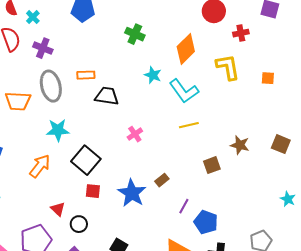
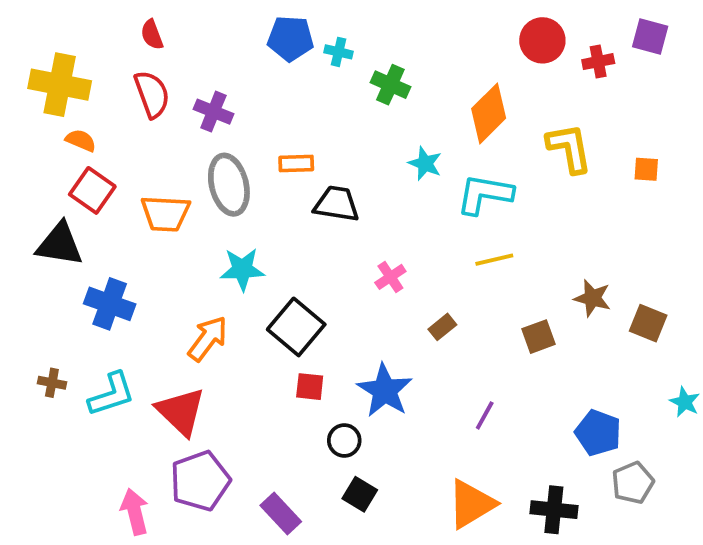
cyan cross: (33, 17) -> (339, 52), moved, turned -32
red cross: (241, 33) -> (598, 62), moved
cyan L-shape: (184, 91) -> (485, 194), turned 136
brown square: (281, 144) -> (648, 323), moved
brown rectangle: (162, 180) -> (442, 327), moved
red triangle: (58, 209) -> (181, 412), moved, size x1.8
blue pentagon: (206, 222) -> (598, 433), moved
black circle: (79, 224) -> (344, 440), moved

